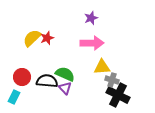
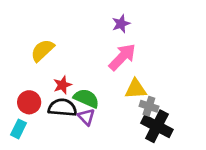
red star: (47, 38) -> (62, 85), moved
pink arrow: (92, 43) -> (122, 57), turned -45

